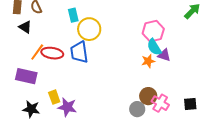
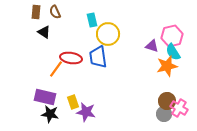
orange line: (37, 52) -> (56, 69), moved
purple triangle: (164, 55) -> (152, 46), moved
orange star: (148, 61) -> (167, 66), size x1.5
purple rectangle: (26, 76) -> (45, 97), moved
gray circle: (137, 109) -> (164, 114), moved

